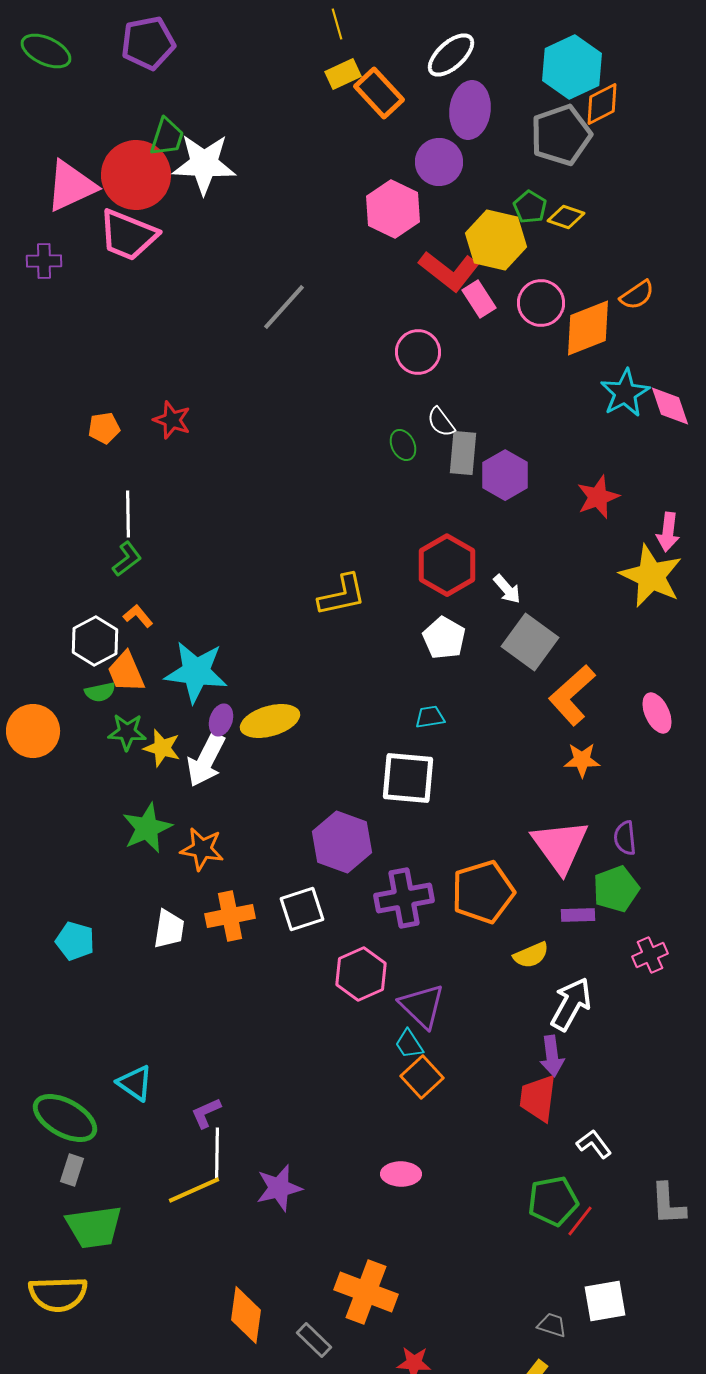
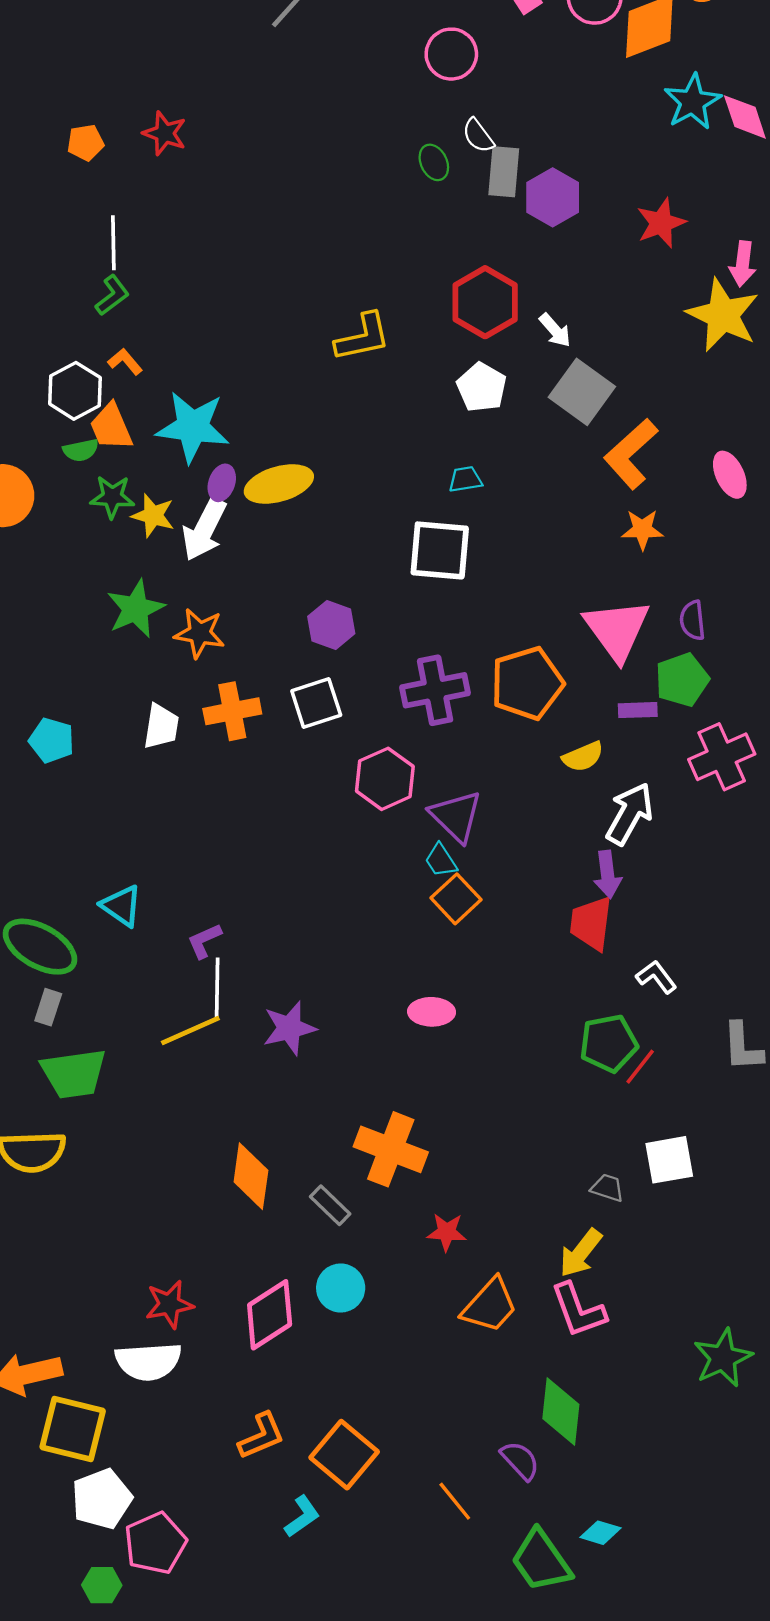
purple hexagon: (342, 842) -> (331, 625), moved, size x0.7
pink cross: (650, 955) -> (722, 757), size x1.6

